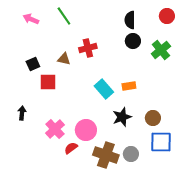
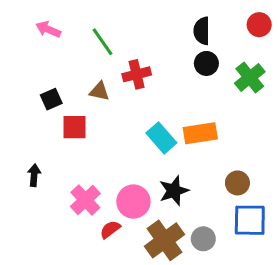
green line: (64, 16) -> (102, 42), moved
orange rectangle: (129, 86) -> (200, 133), size x1.5
black star: (122, 117) -> (174, 191), moved
brown cross: (106, 155) -> (164, 240), turned 35

